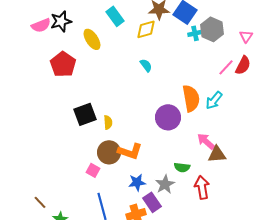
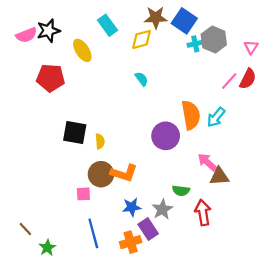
red pentagon: (63, 64) -> (51, 78), turned -30
black square: (85, 114) -> (75, 133), turned 30
pink square: (93, 170) -> (83, 194), turned -32

